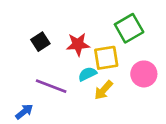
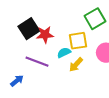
black square: (40, 42) -> (29, 29), size x1.5
red star: (78, 44) -> (45, 35), moved

